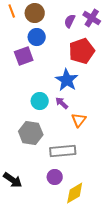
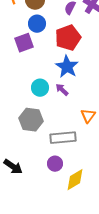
red pentagon: (82, 51) -> (68, 38), moved
orange triangle: (79, 120) -> (88, 116), moved

